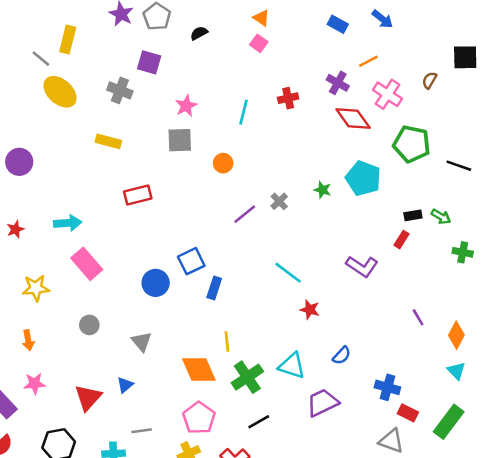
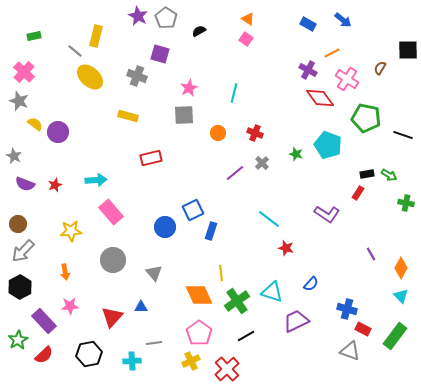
red cross: (288, 98) -> (255, 133), moved, turned 35
gray circle: (89, 325) -> (113, 260), size x1.6
blue triangle: (125, 385) -> (141, 307), turned 40

